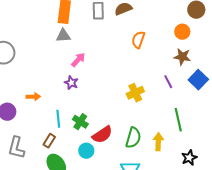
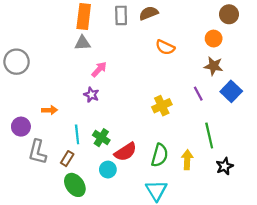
orange semicircle: (138, 40) -> (165, 47), turned -84
gray L-shape: (16, 148) -> (37, 152), moved
black star: (189, 158) -> (225, 166), moved

